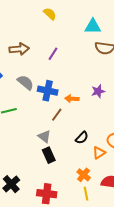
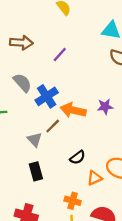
blue cross: (48, 91) -> (47, 96), turned 36
orange arrow: (72, 99) -> (73, 110), size x1.5
gray triangle: (44, 136) -> (35, 140), moved
orange cross: (84, 175) -> (73, 201), turned -32

